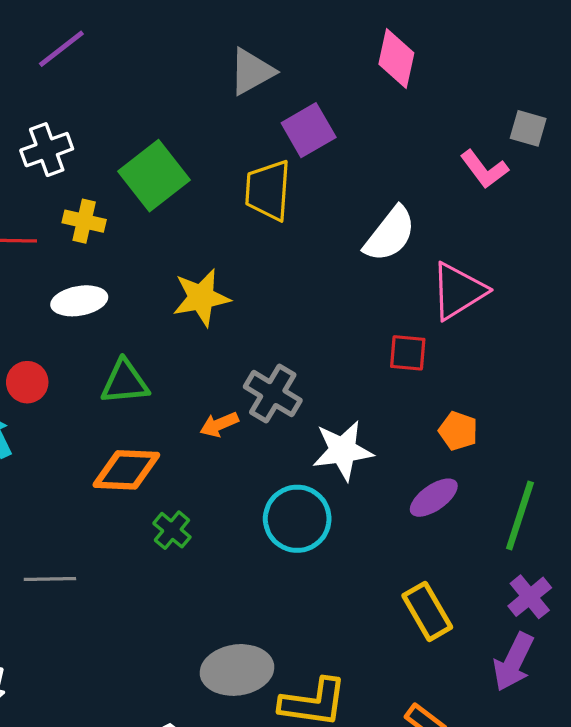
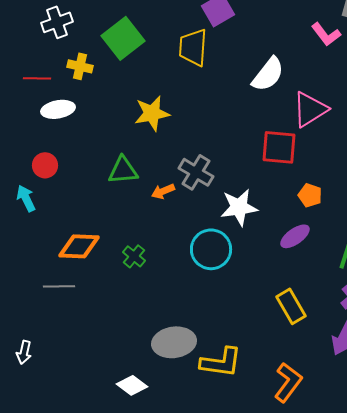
white ellipse: (79, 301) -> (58, 109), moved
red square: (408, 353) -> (279, 147), size x1.5
green triangle: (125, 382) -> (123, 170), moved
orange diamond: (126, 470) -> (79, 246), moved

